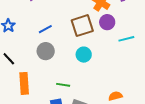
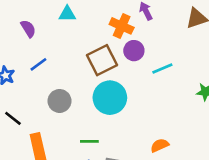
blue line: (45, 29) -> (38, 64), moved
cyan circle: (84, 55) -> (110, 98), size x1.6

